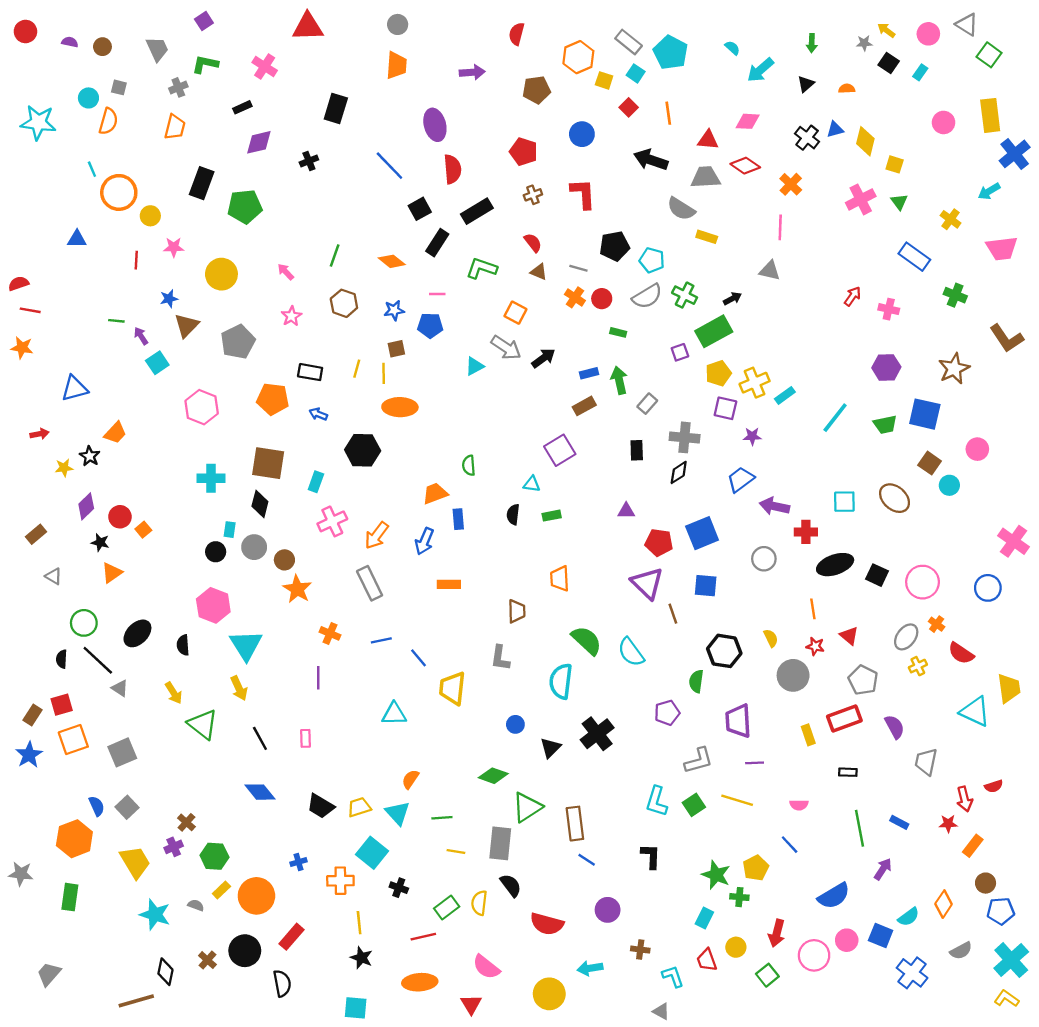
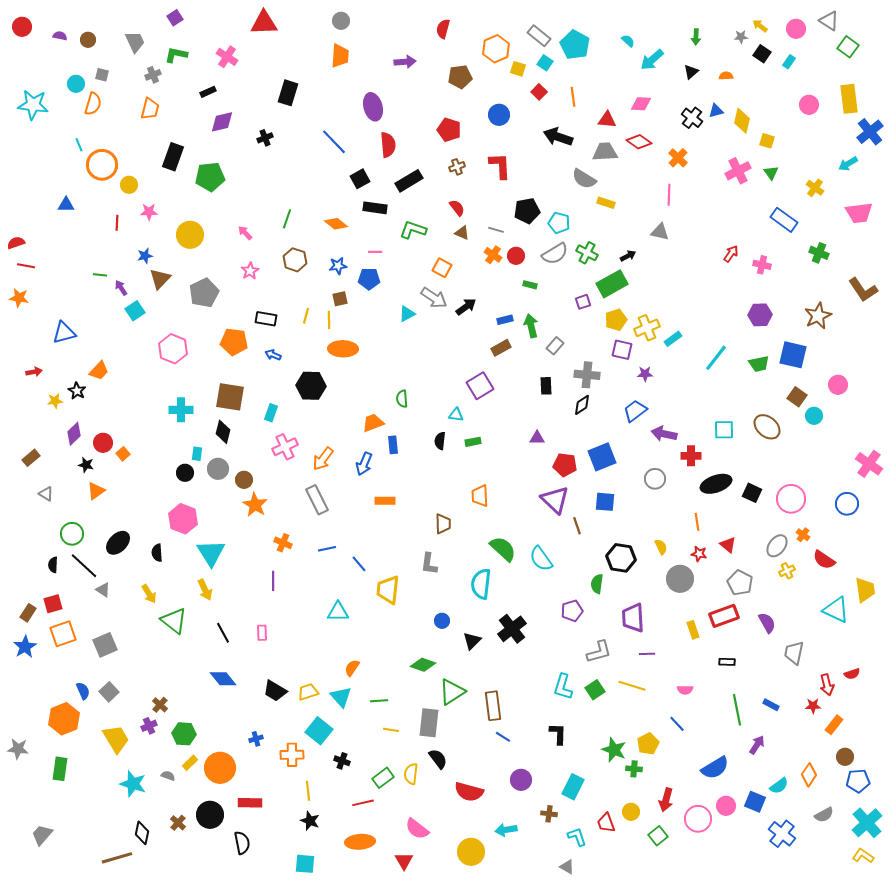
black rectangle: (437, 243) -> (375, 208), turned 65
cyan rectangle: (704, 918) -> (573, 787), moved, size x1.4
red rectangle: (291, 937) -> (250, 803), turned 50

